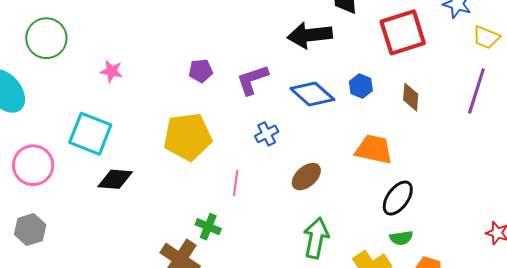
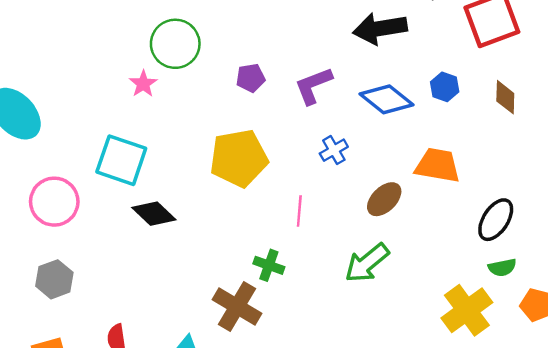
green circle: (46, 38) -> (175, 44), moved
pink star: (112, 71) -> (143, 84), turned 30
orange trapezoid: (374, 149) -> (438, 165), moved
black diamond: (115, 179) -> (154, 214), turned 42
green arrow: (316, 238) -> (367, 263), moved, turned -138

